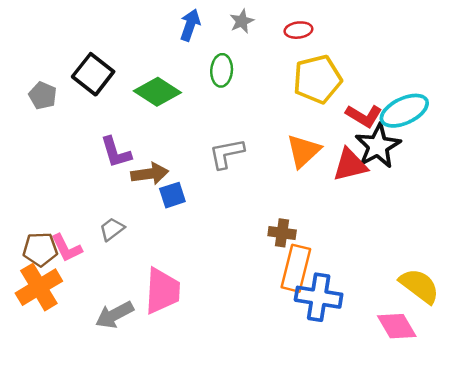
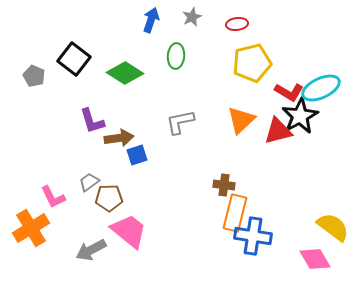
brown pentagon: (40, 249) -> (109, 198), moved
pink trapezoid: (162, 291) -> (129, 231), turned -54

